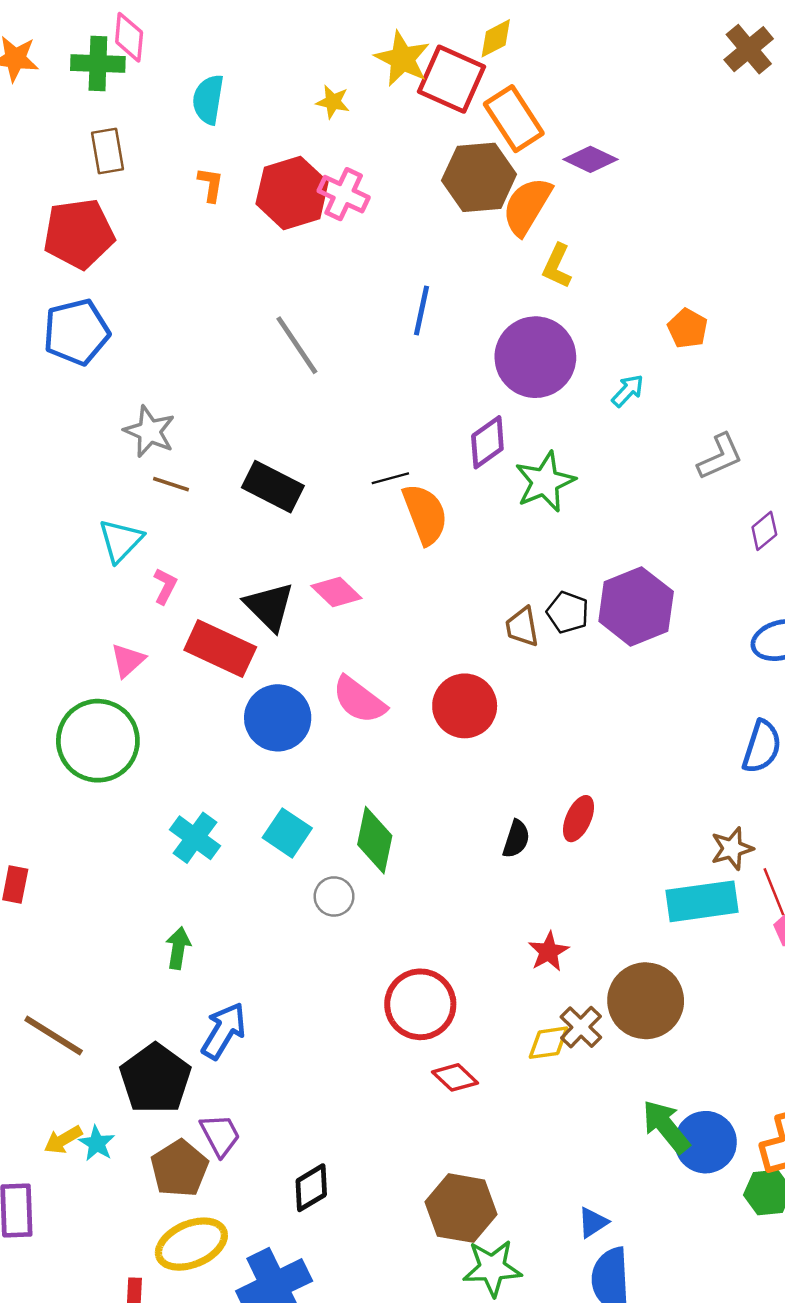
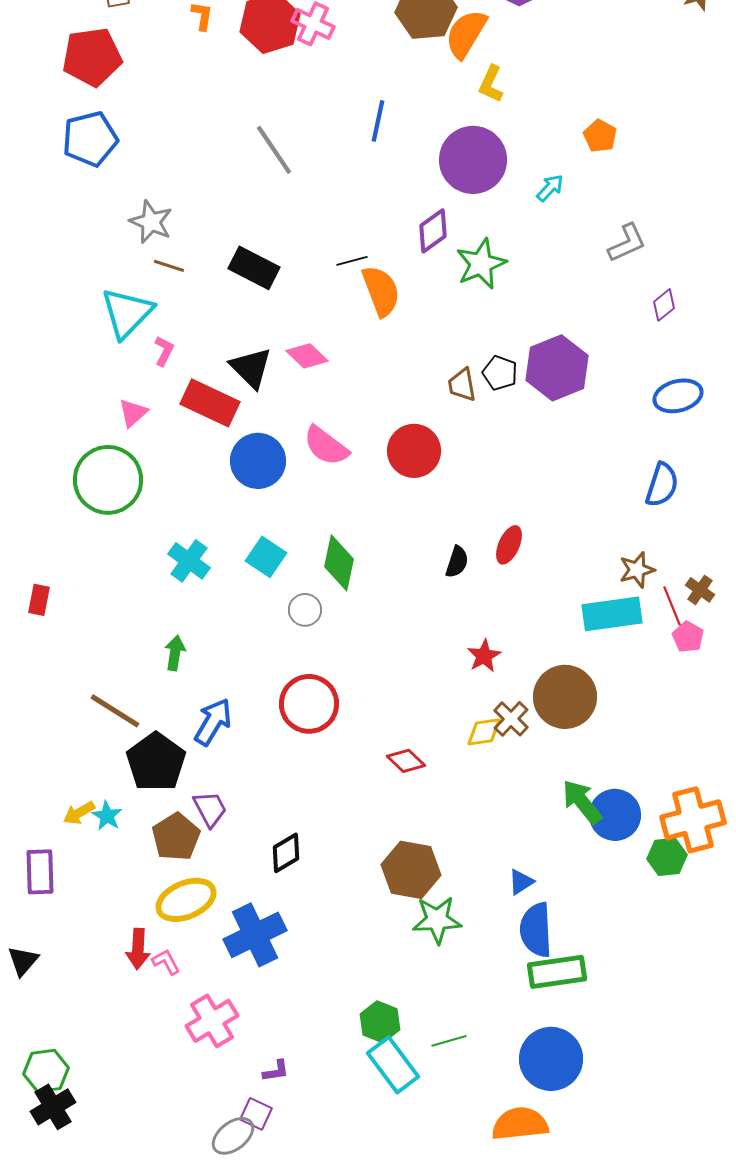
cyan triangle: (121, 541) -> (127, 313), size x1.4
red circle: (420, 1004) -> (309, 704), moved
brown line: (54, 1035) -> (115, 711), moved

